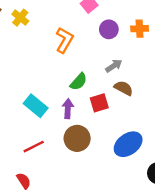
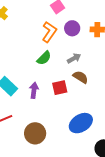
orange L-shape: (64, 40) -> (49, 32), moved
green semicircle: (79, 82) -> (44, 58), moved
brown circle: (77, 138) -> (35, 133), moved

